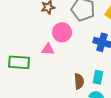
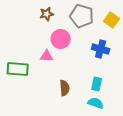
brown semicircle: (79, 81) -> (65, 88), moved

